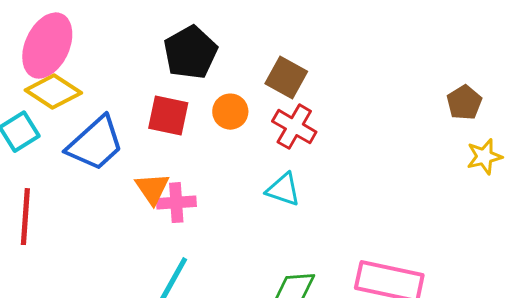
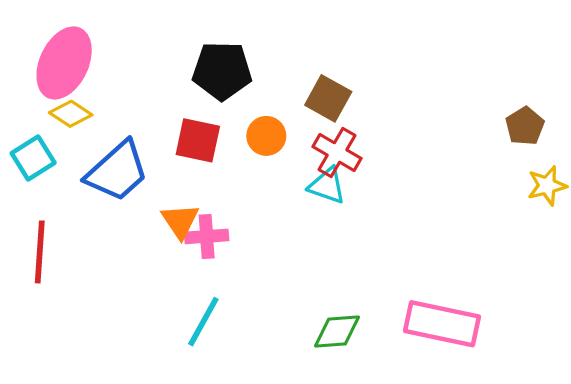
black pentagon: (190, 53) -> (222, 71), turned 30
yellow diamond: (53, 92) -> (71, 114), size x0.7
cyan triangle: (283, 190) -> (327, 186), moved

